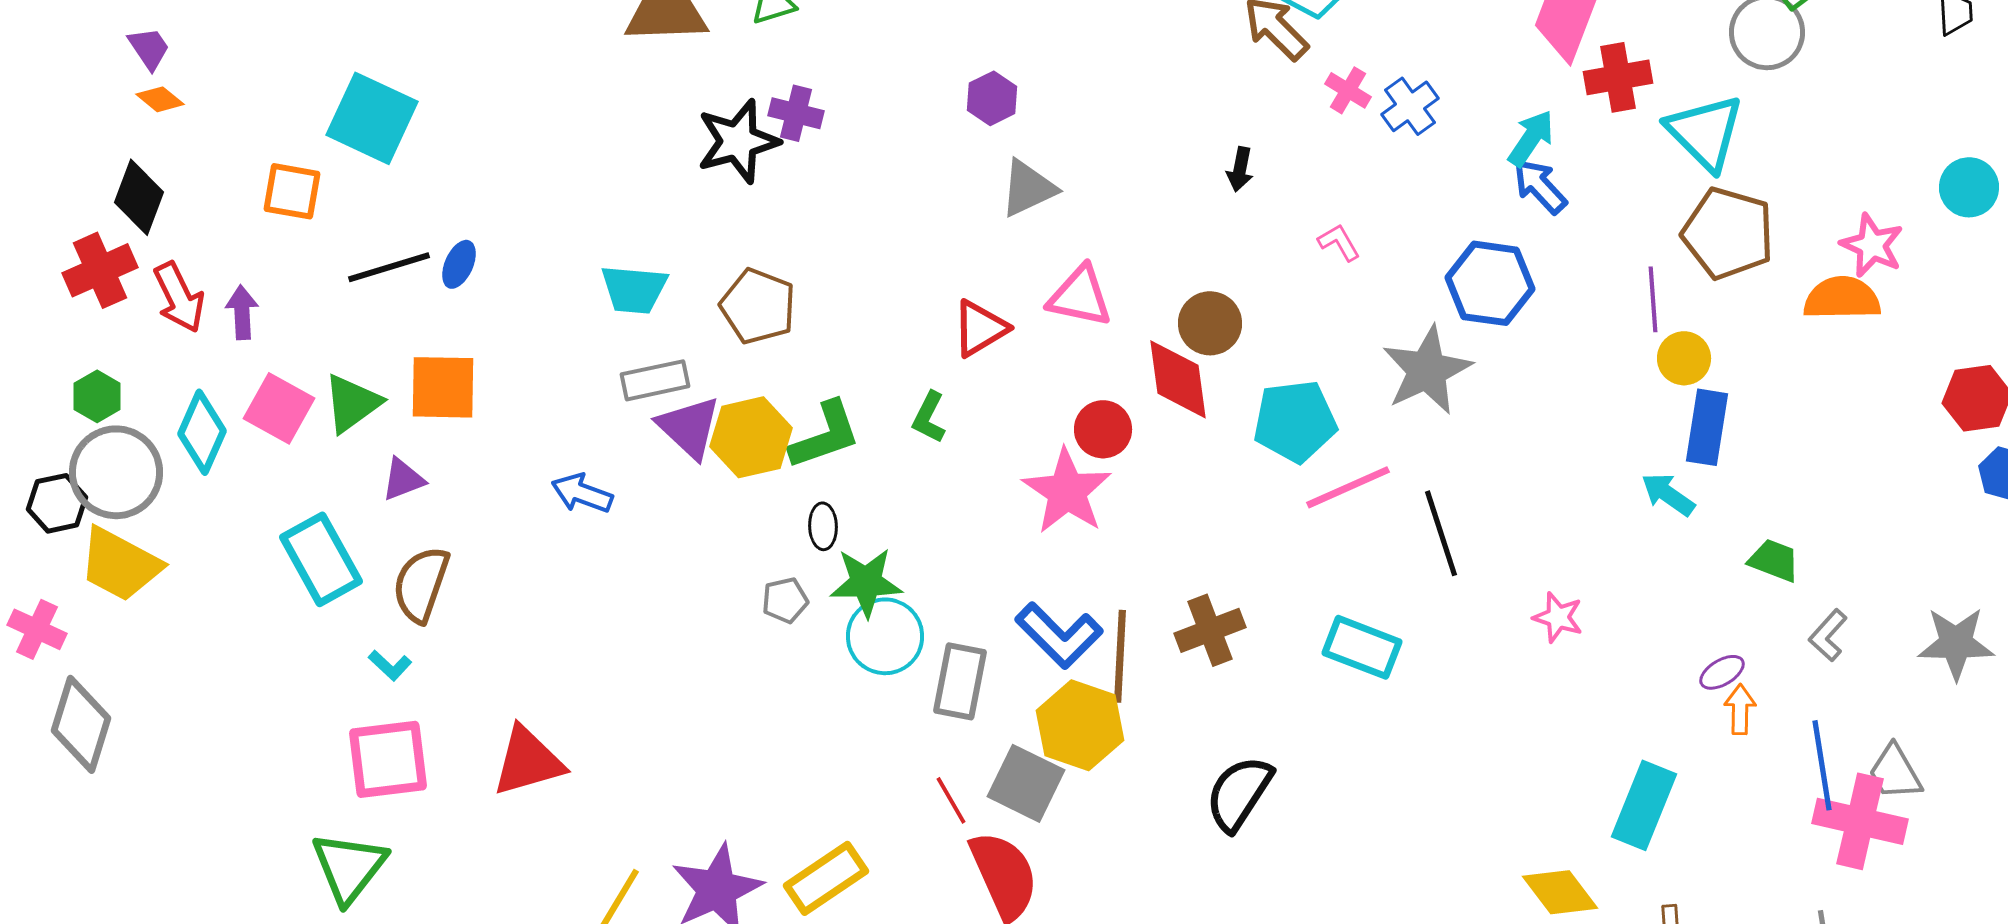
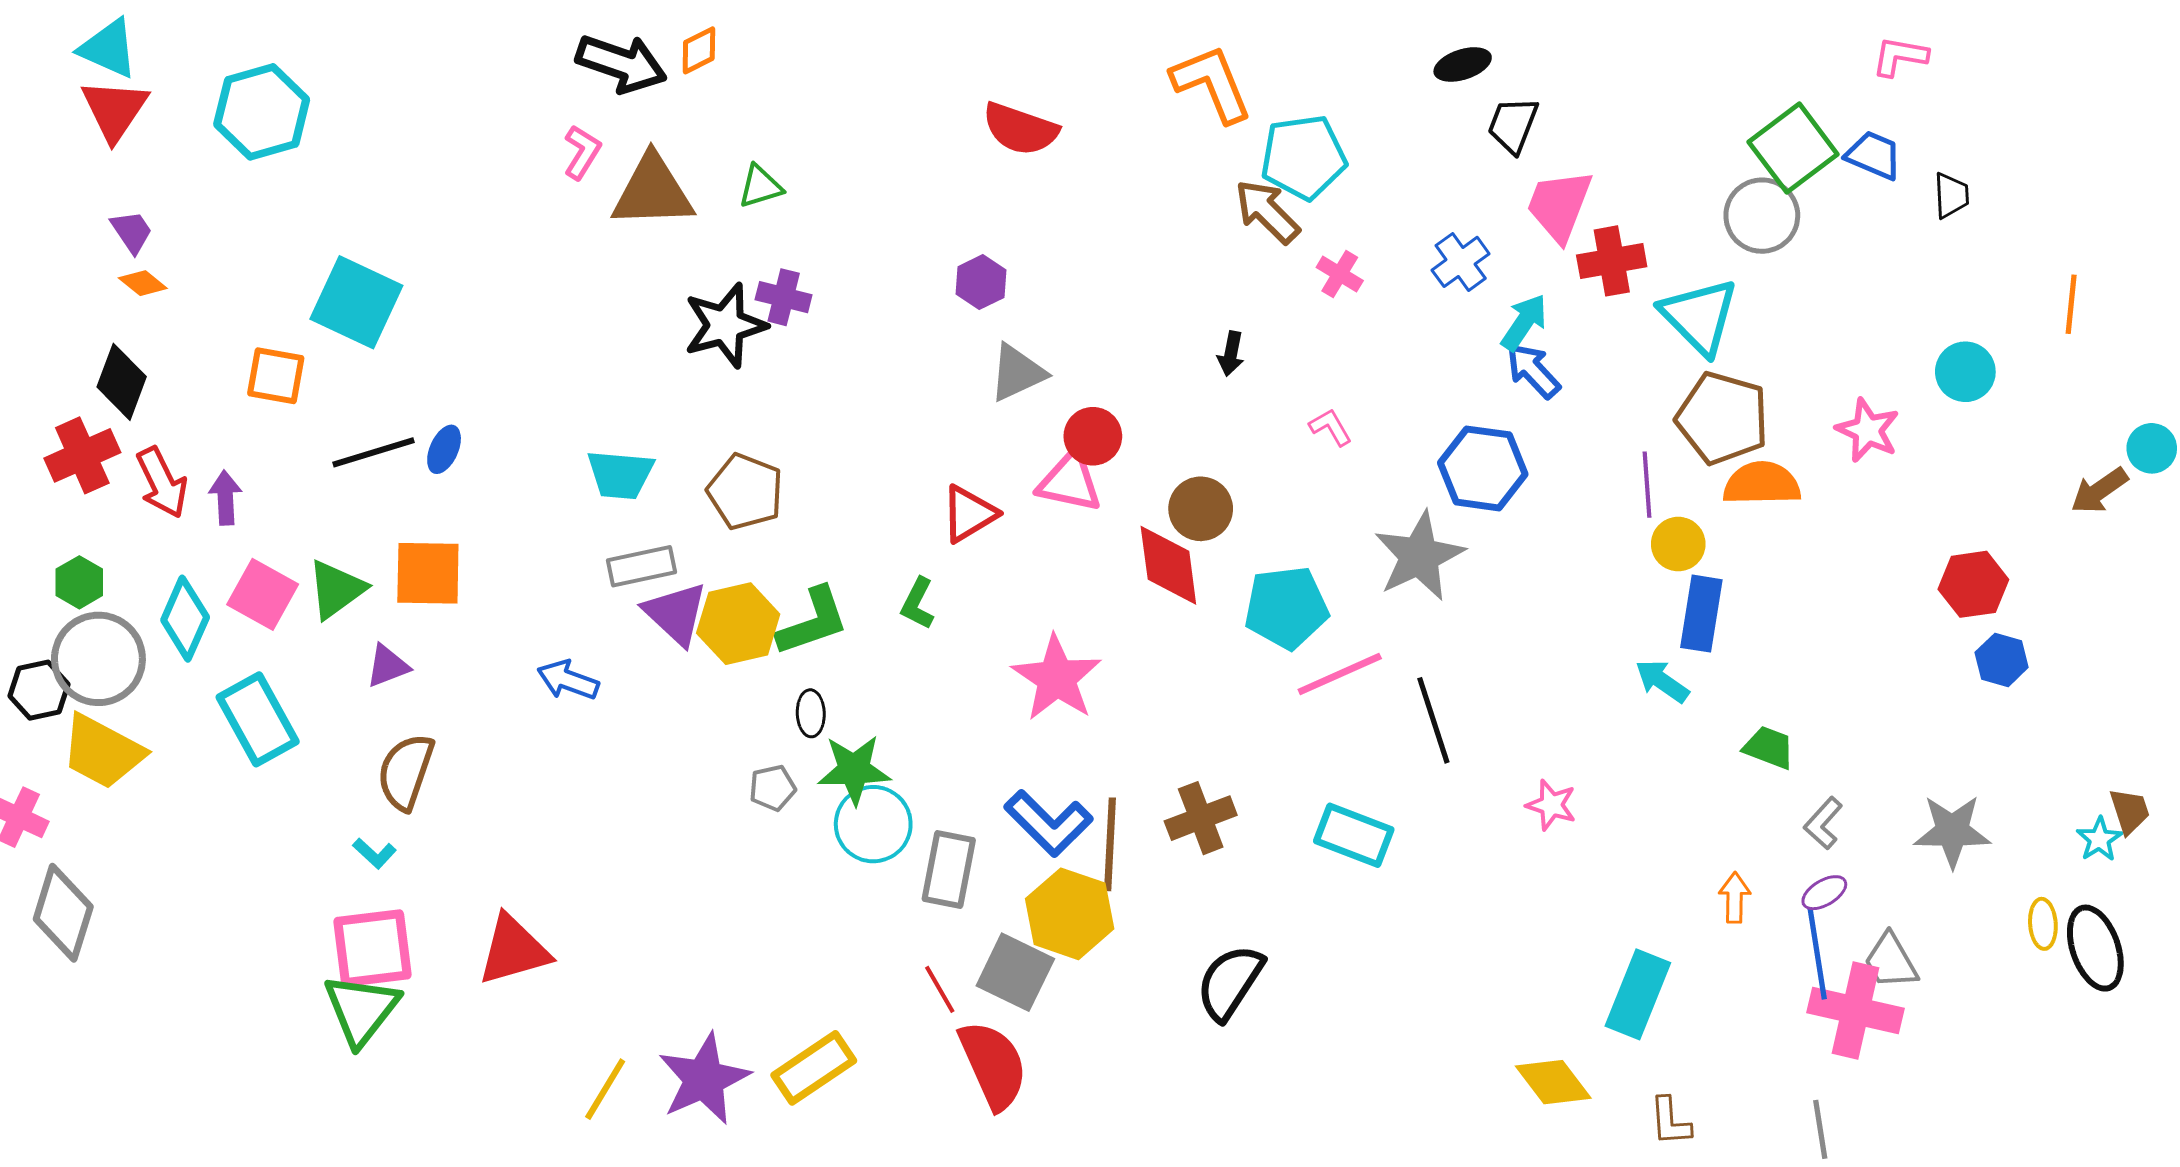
blue cross: (1410, 106) -> (1461, 262), moved
orange semicircle: (1842, 298) -> (1762, 484), moved
red circle: (1103, 429) -> (1093, 436), moved
cyan rectangle: (321, 559) -> (258, 719), moved
purple ellipse: (1722, 672) -> (1824, 893), moved
green triangle: (349, 867) -> (361, 1010), moved

